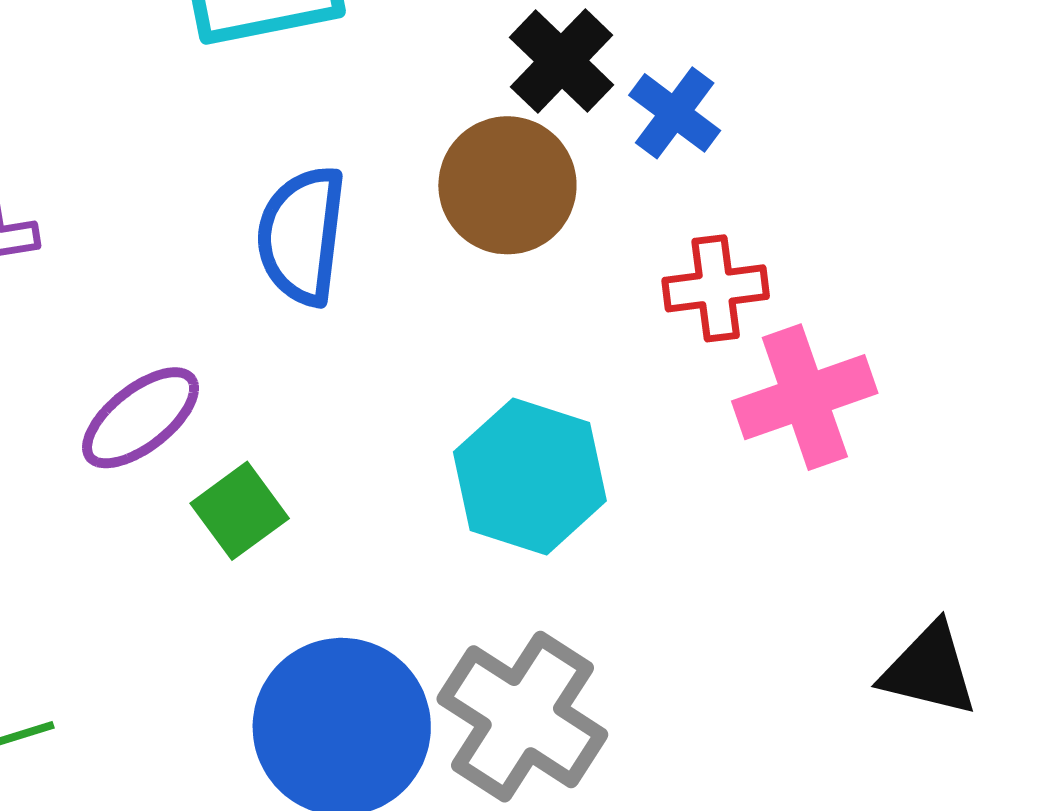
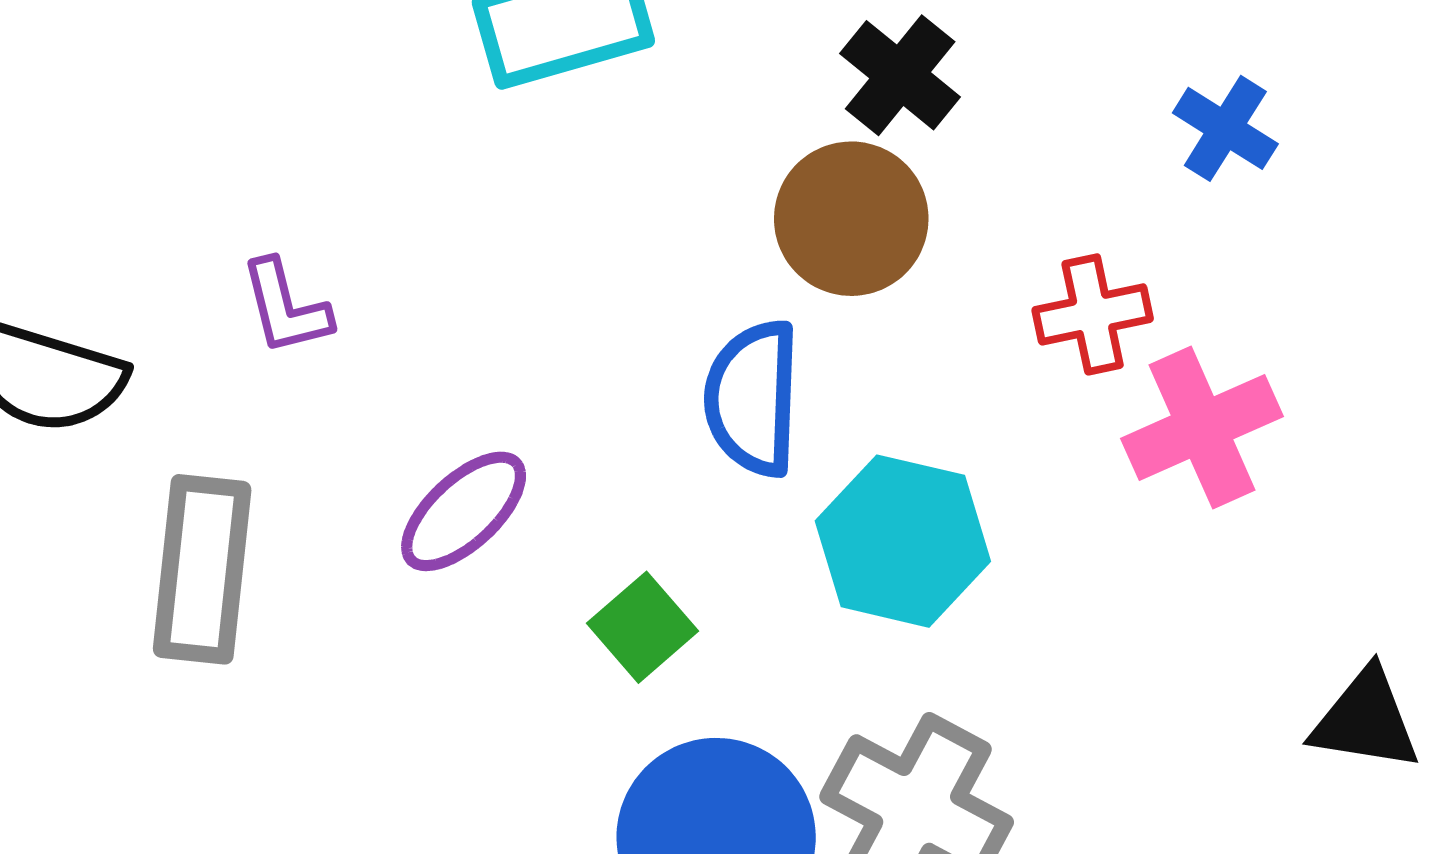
blue cross: (675, 113) -> (1225, 128), moved
blue semicircle: (302, 236) -> (753, 398), moved
green square: (240, 511) -> (642, 627), moved

